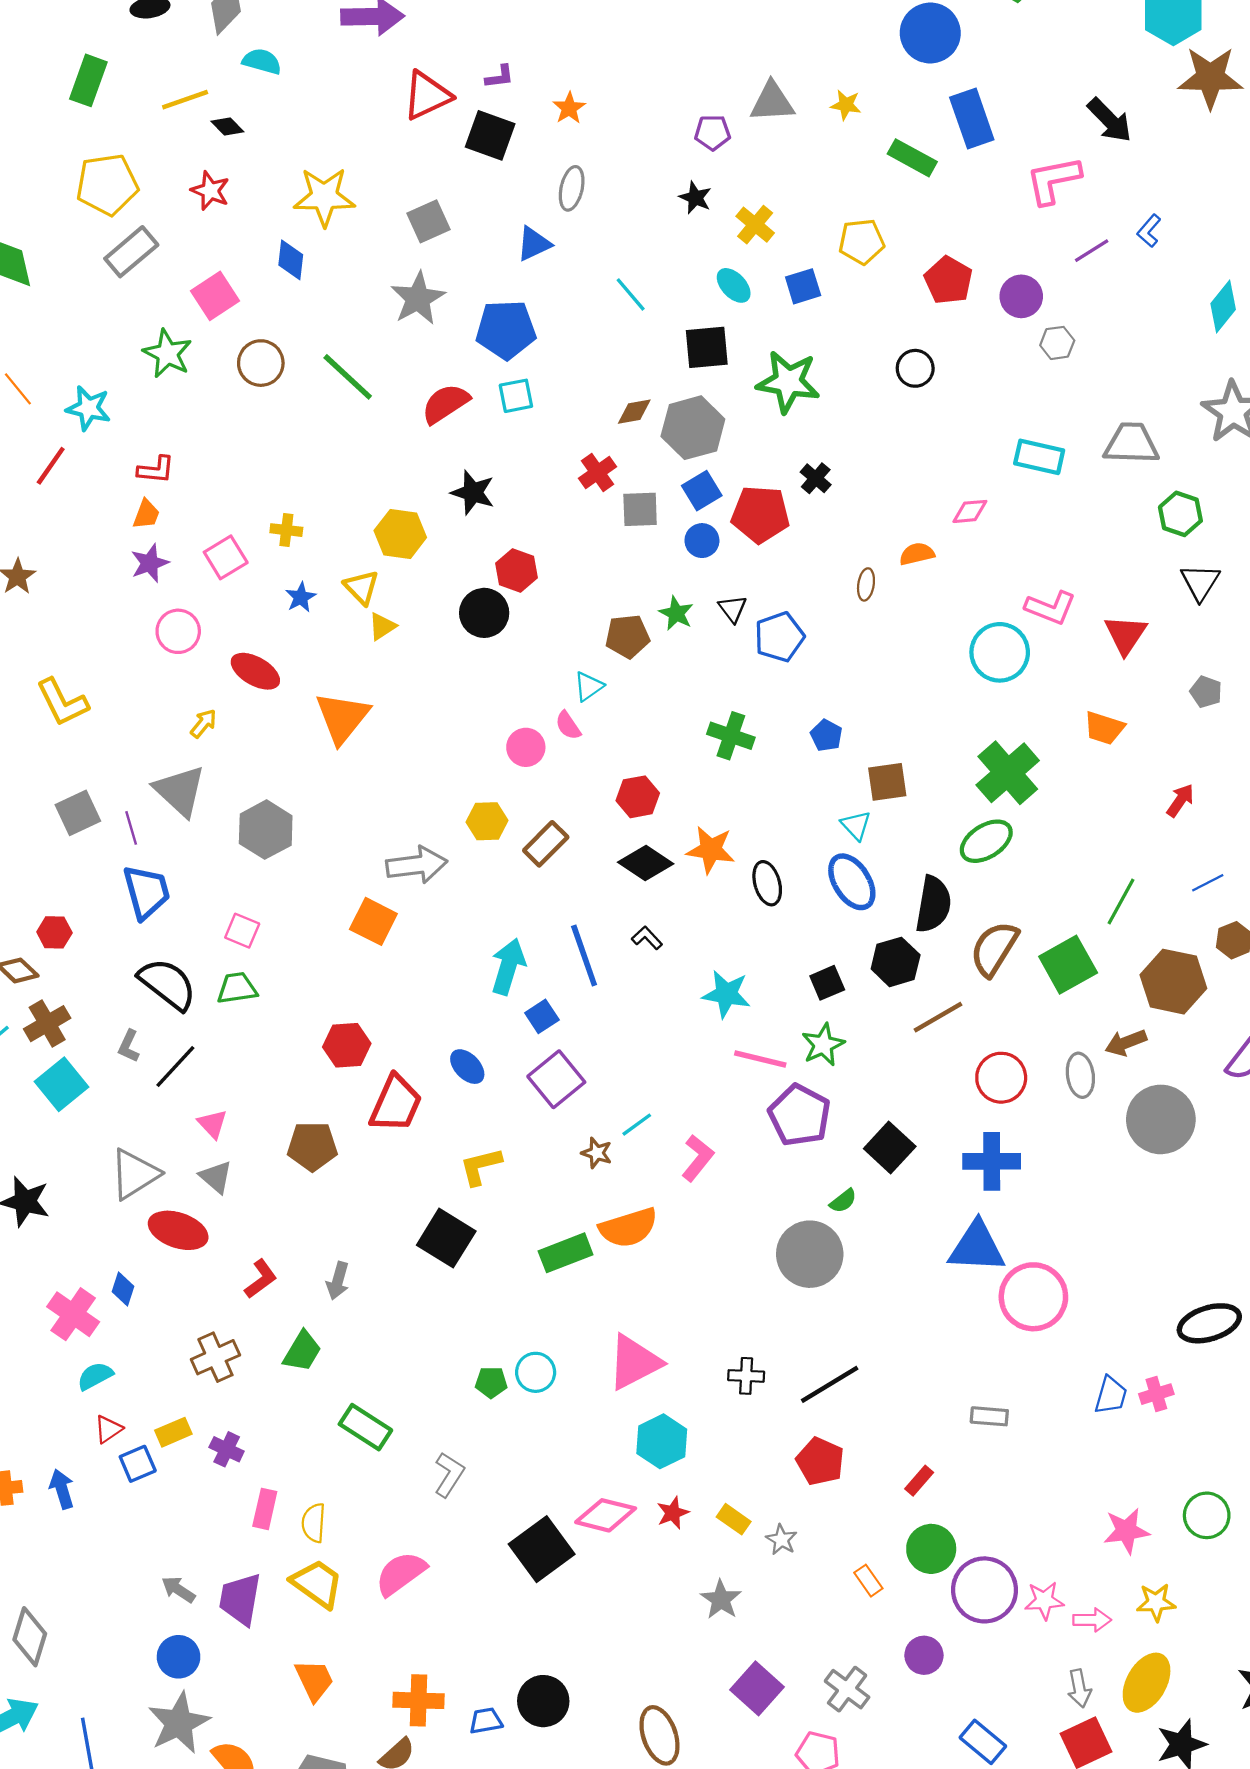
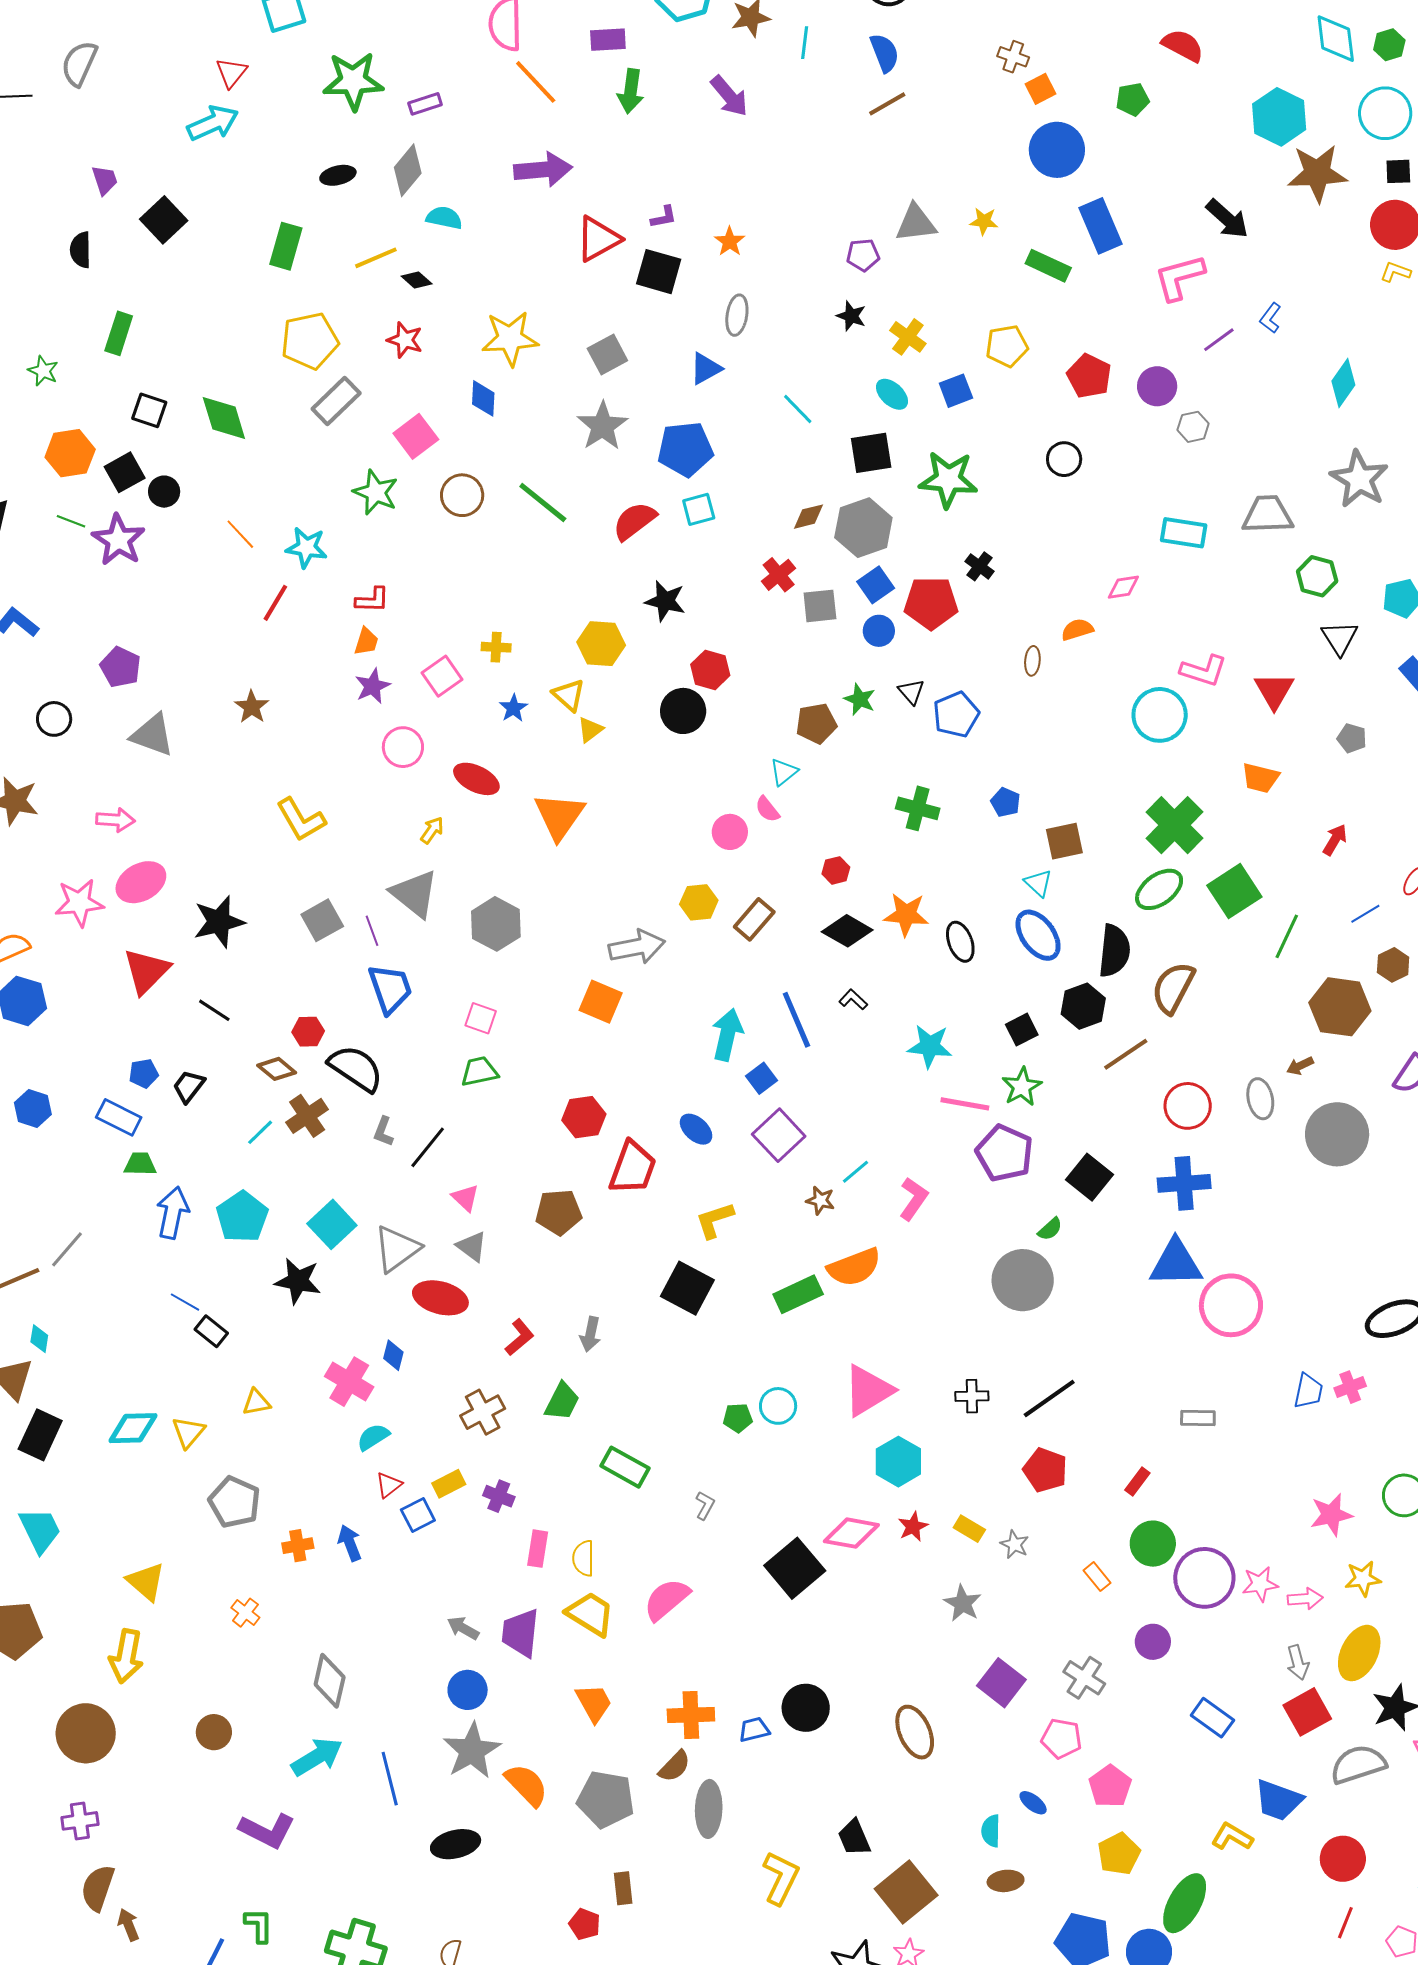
red hexagon: (638, 797) -> (836, 870), size x0.7
green square: (1068, 965) -> (1234, 891), moved
black semicircle: (167, 984) -> (356, 1068), moved
brown arrow: (1126, 1043) -> (1300, 1066), size x0.7
cyan square: (61, 1084) -> (332, 1224), moved
gray L-shape: (449, 1475) -> (705, 1505), size x0.7

